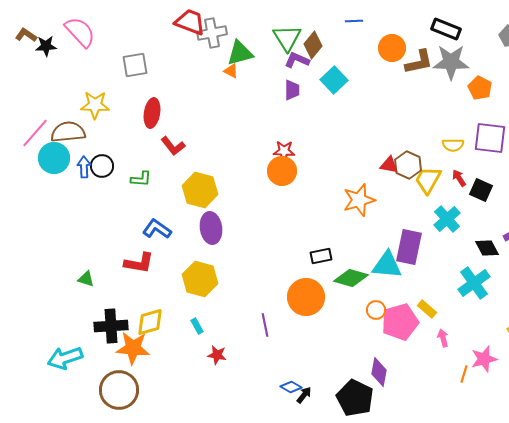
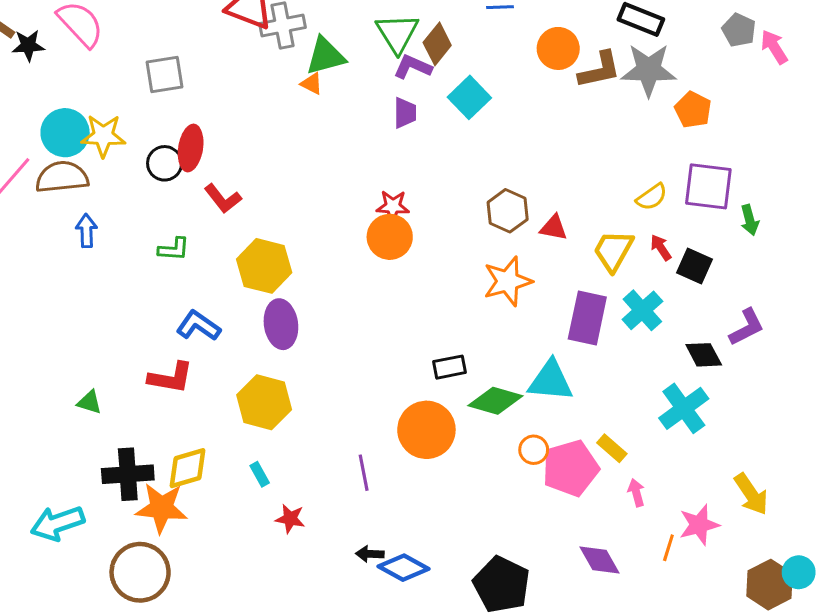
yellow semicircle: (453, 145) -> (652, 197), turned -35
cyan circle: (54, 158) -> (65, 133), moved
brown hexagon: (408, 165) -> (508, 211), moved
black circle: (102, 166) -> (165, 163), moved
purple rectangle: (409, 247) -> (587, 318), moved
purple diamond: (379, 372) -> (600, 560), moved, turned -40
blue diamond: (291, 387) -> (403, 568), size x1.5
black arrow: (304, 395) -> (370, 554), moved, turned -126

